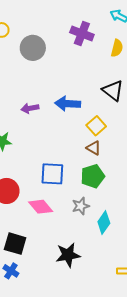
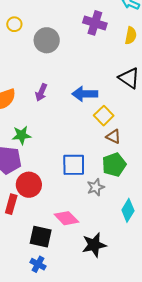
purple arrow: (30, 108) -> (41, 92), moved, turned -54
yellow square: (96, 126) -> (104, 116), moved
gray star: (81, 206) -> (96, 187), moved
pink diamond: (41, 207) -> (66, 218), moved

